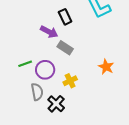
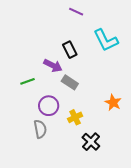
green line: (25, 64) -> (27, 81), moved
black cross: (56, 104) -> (91, 142), moved

